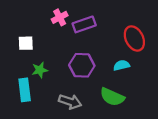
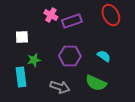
pink cross: (60, 17) -> (51, 15), turned -32
red ellipse: (134, 38) -> (111, 15), moved
cyan semicircle: (122, 65) -> (104, 56), turned 48

